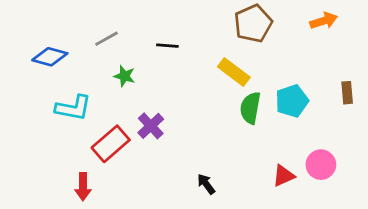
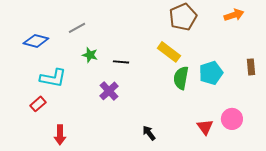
black line: (167, 46) -> (121, 62), moved
red rectangle: (111, 144) -> (38, 104), moved, size x0.6
red triangle: (284, 176) -> (205, 127), turned -42

